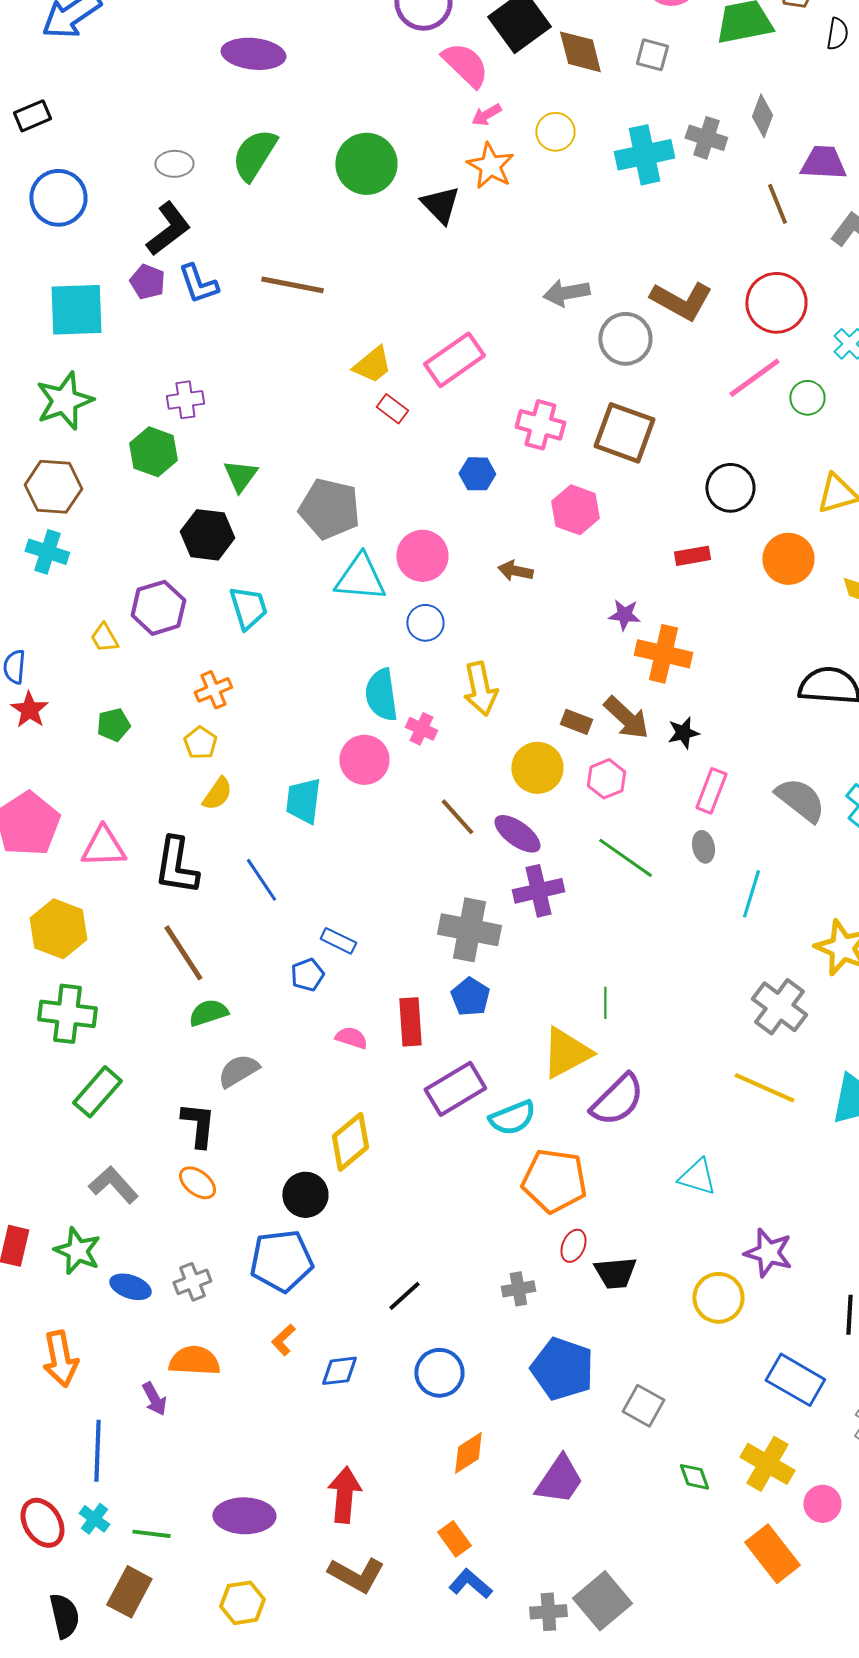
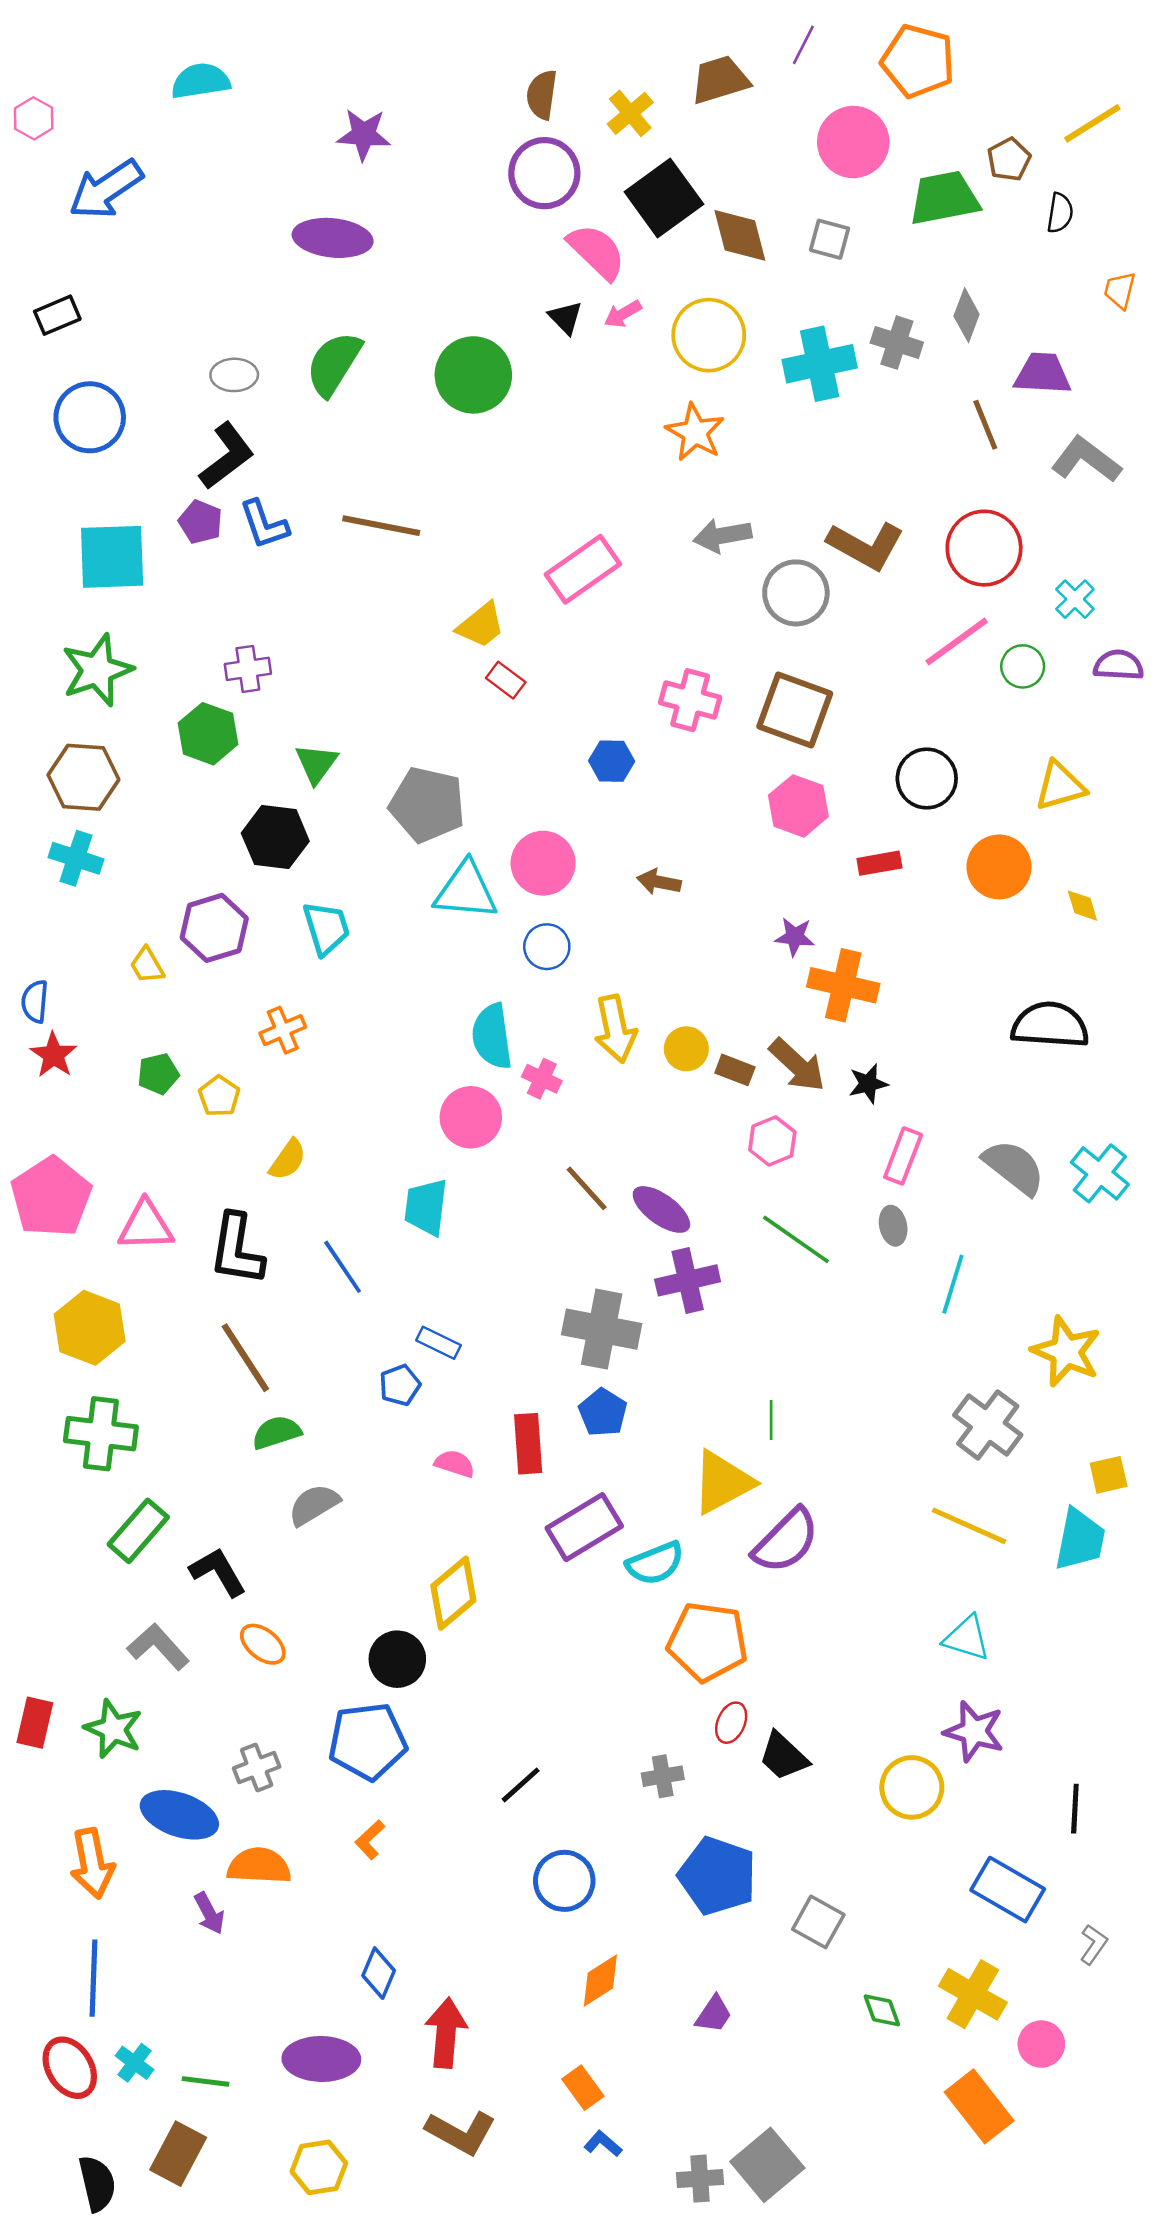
yellow circle: (555, 132) -> (709, 335), size x1.5
orange star: (490, 166) -> (695, 432), moved
black triangle: (440, 205) -> (566, 318), moved, size x0.7
pink rectangle: (454, 360) -> (583, 569), moved
pink hexagon: (575, 510) -> (798, 806), moved
yellow pentagon: (200, 743) -> (219, 1096), moved
yellow circle: (537, 768) -> (686, 1049), moved, size x0.7
cyan trapezoid: (303, 801) -> (426, 1207), moved
black L-shape: (198, 1125) -> (218, 1572), moved, turned -36
cyan triangle: (697, 1177) -> (967, 1638), moved
black trapezoid: (615, 1273) -> (783, 1756), turned 48
blue ellipse: (130, 1287) -> (179, 1815), moved, size x1.5
blue diamond: (339, 1371) -> (379, 1973), moved, turned -60
blue line: (97, 1451) -> (93, 1978), moved
purple trapezoid: (559, 1480) -> (714, 2014), size x0.6
blue L-shape: (470, 1584) -> (603, 2144), size x0.7

